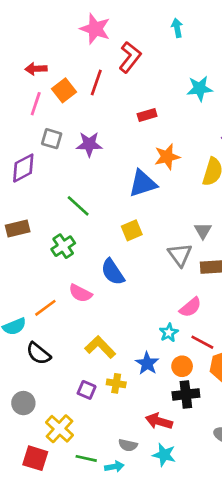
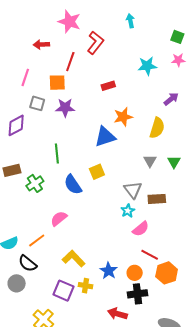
red arrow: (36, 69) -> (41, 44), moved
orange square: (64, 90) -> (57, 83), moved, turned 36
green line: (78, 206) -> (57, 154), turned 42
gray triangle: (203, 231) -> (150, 161), moved
green cross: (63, 246) -> (35, 183), moved
blue semicircle: (113, 272) -> (73, 185), moved
pink semicircle: (80, 293) -> (59, 219), turned 114
orange line: (45, 308) -> (37, 240), moved
cyan star: (169, 333) -> (128, 211), moved
purple square: (87, 390) -> (63, 291), size x1.5
gray circle: (23, 403) -> (17, 283), moved

